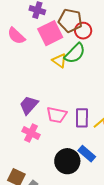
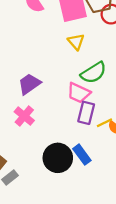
green semicircle: (75, 53) -> (94, 73), moved
pink trapezoid: (57, 115) -> (79, 93), moved

